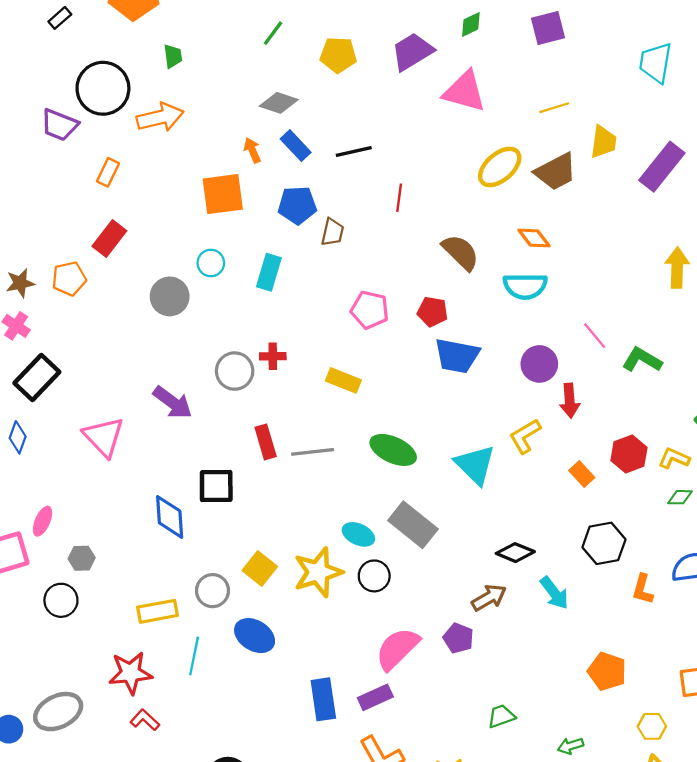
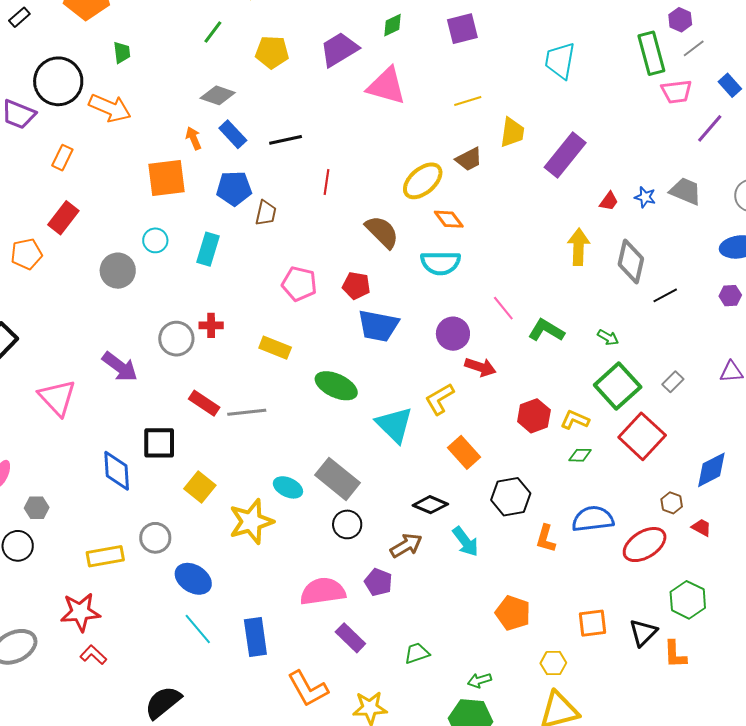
orange arrow: (160, 117) -> (110, 108), turned 36
yellow ellipse: (500, 167) -> (423, 181), moved
brown trapezoid: (556, 172) -> (469, 159), size x0.7
red arrow: (570, 401) -> (480, 367), turned -68
red rectangle: (266, 442) -> (204, 403), turned -40
green ellipse: (393, 450) -> (336, 386), moved
orange rectangle: (582, 474) -> (464, 452), moved, size x1.4
yellow square: (260, 569) -> (200, 487), moved
black circle: (374, 576) -> (347, 524), moved
pink semicircle: (397, 649) -> (323, 591), turned 36
cyan line: (194, 656) -> (198, 629), moved, turned -52
purple rectangle: (375, 697) -> (350, 638), moved, turned 68

